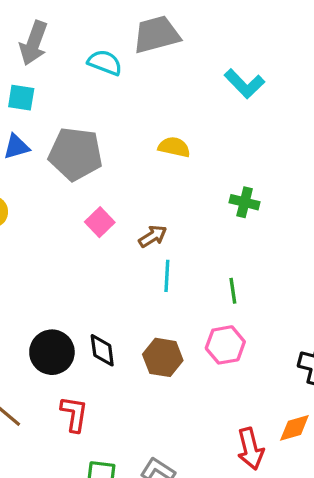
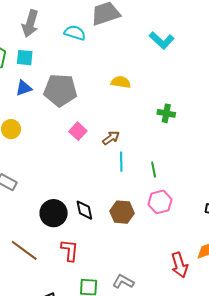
green line: (233, 291) -> (154, 170), moved

